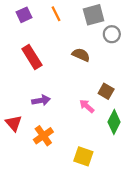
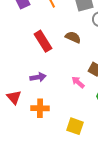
red rectangle: (32, 57) -> (43, 41), moved
orange cross: (43, 136) -> (40, 108), turned 36

